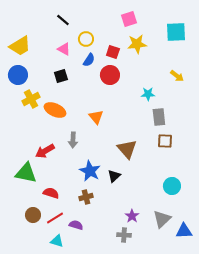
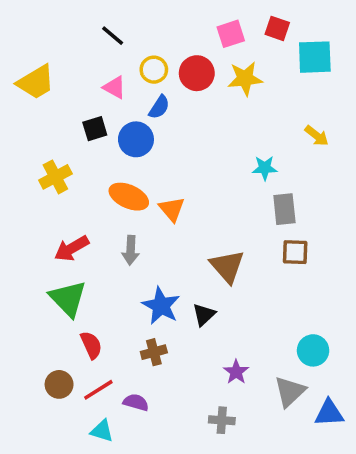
red square: (113, 52) -> (277, 28), moved
blue circle: (18, 75) -> (136, 139), moved
red circle: (110, 75) -> (197, 73), moved
black square: (61, 76) -> (95, 129), moved
orange ellipse: (55, 110) -> (129, 197), moved
red arrow: (45, 151) -> (72, 248), moved
green triangle: (26, 173) -> (68, 299), moved, turned 35
cyan circle: (172, 186) -> (313, 350), moved
red semicircle: (51, 193) -> (91, 345), turned 49
purple star: (132, 216) -> (236, 372), moved

